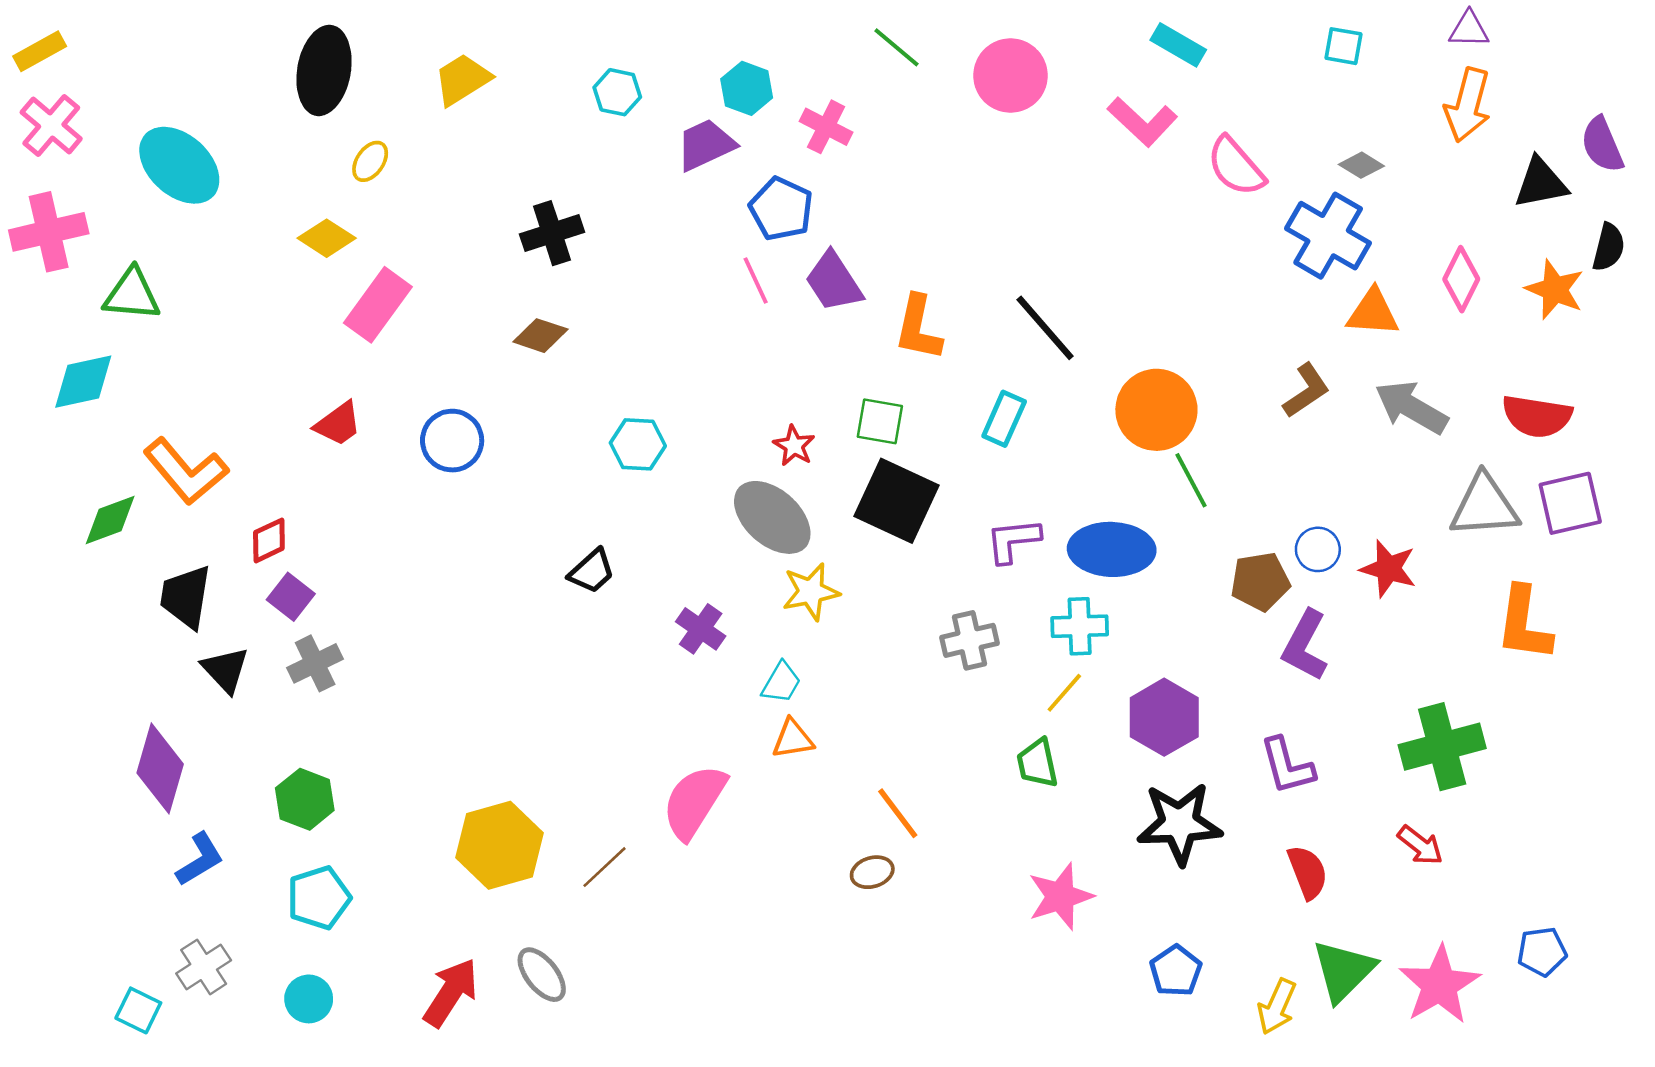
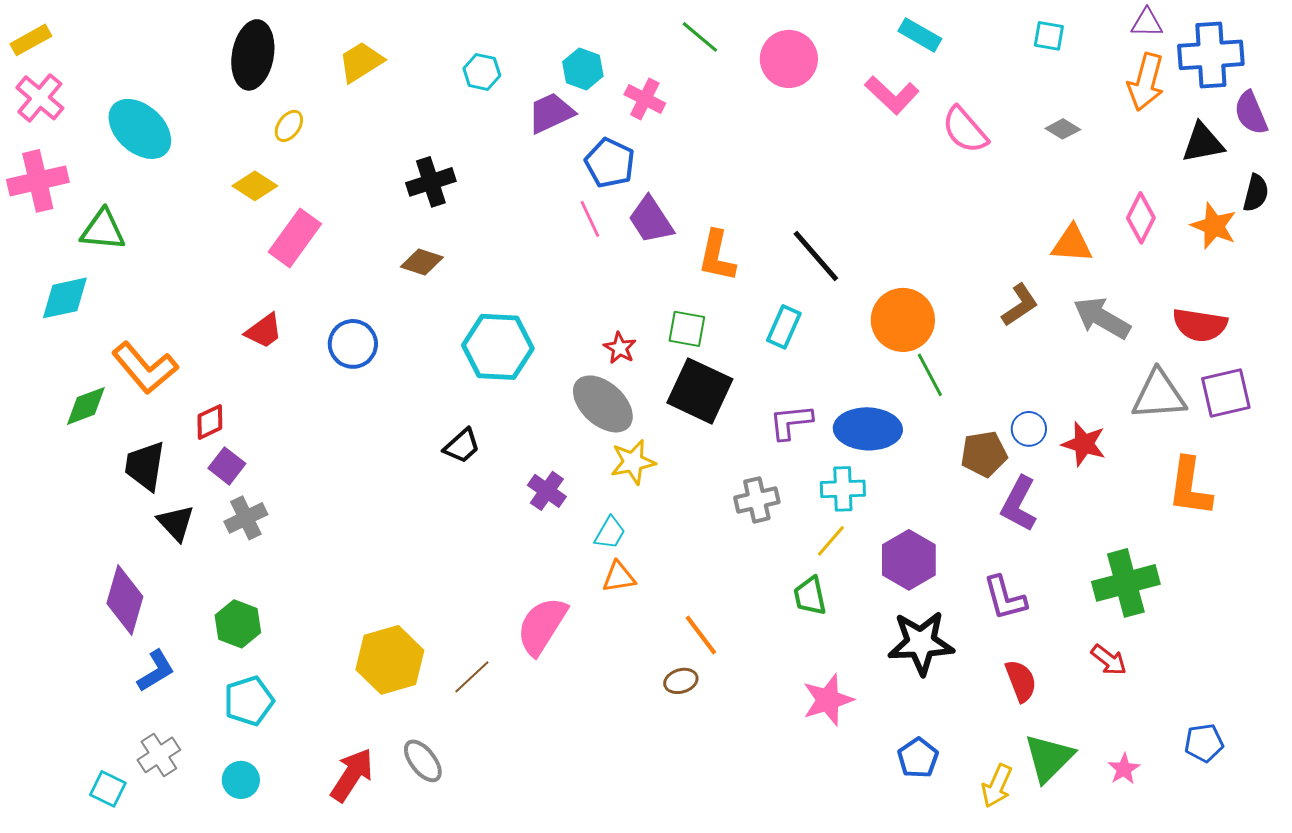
blue cross: (1328, 236) -> (1211, 55), moved, turned -34
cyan hexagon: (638, 444) -> (498, 347), size x1.6
pink star: (1440, 985) -> (1124, 769), size x0.5

